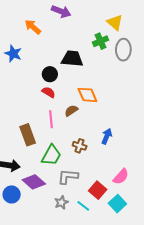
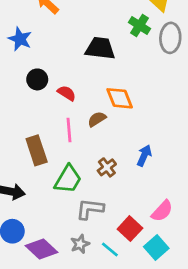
green cross: (101, 41) -> (139, 26), turned -35
black circle: (50, 74) -> (37, 79), moved
brown cross: (80, 146) -> (107, 167), turned 32
purple diamond: (34, 182) -> (42, 249), moved

